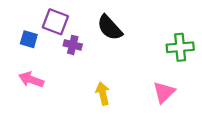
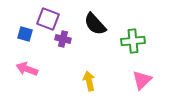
green cross: (180, 47) -> (133, 41), moved

